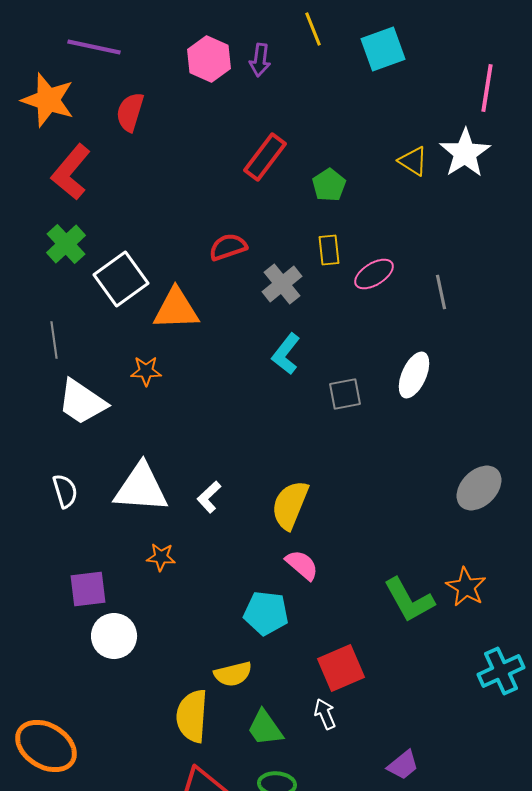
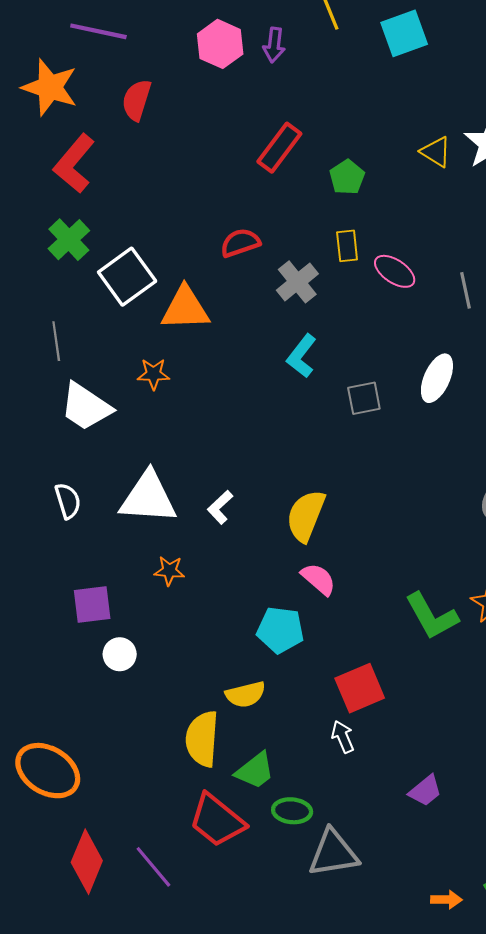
pink ellipse: (374, 274) -> (395, 271), turned 66
white circle: (114, 636) -> (120, 654), size x0.7
green trapezoid: (265, 728) -> (255, 771), moved, turned -93

